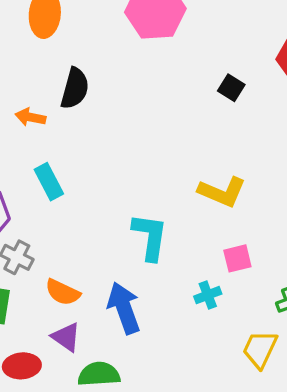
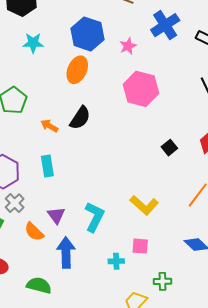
purple triangle: (66, 337) -> (56, 215), moved

